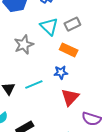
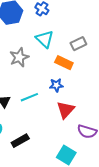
gray rectangle: (72, 24) -> (78, 44), moved

